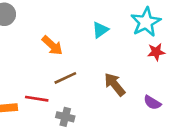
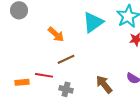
cyan triangle: (100, 30) -> (93, 22), size x1.6
brown arrow: (115, 84) -> (104, 84), moved

